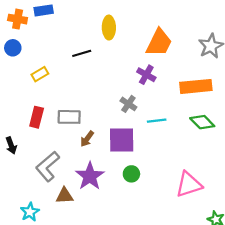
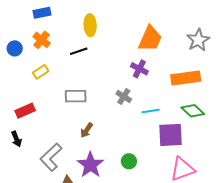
orange cross: (18, 19) -> (42, 40), moved, turned 30
yellow ellipse: (109, 28) -> (90, 25), moved
red rectangle: (37, 117) -> (25, 111), moved, turned 54
gray rectangle: (69, 117) -> (76, 96), moved
purple square: (122, 140) -> (170, 135), moved

